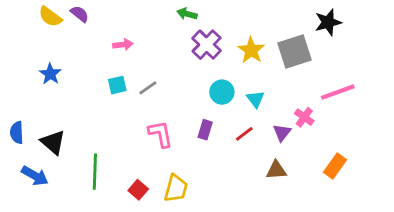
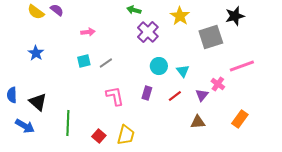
yellow star: (251, 50) -> (180, 16), moved

